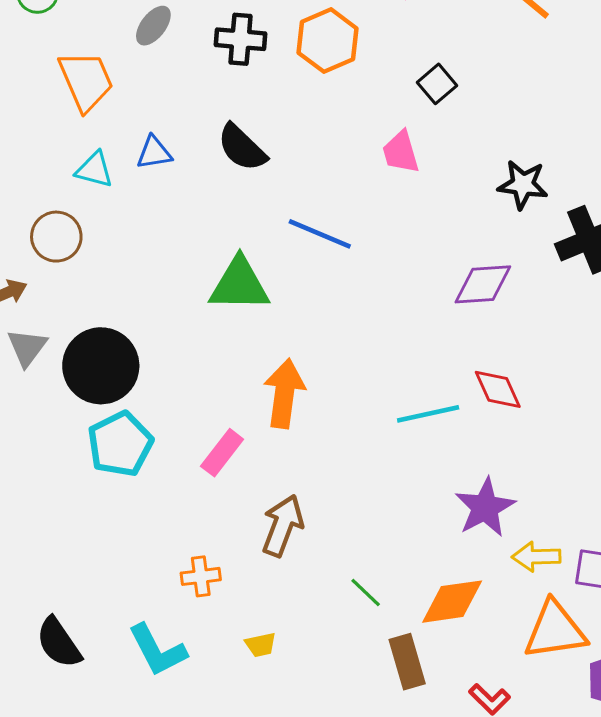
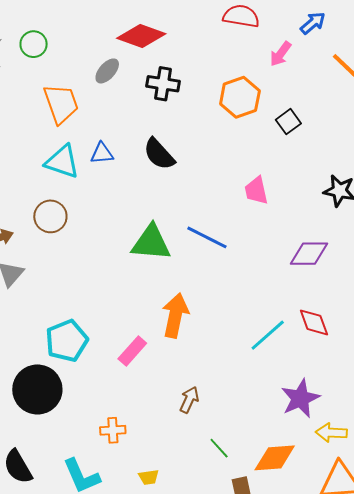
orange hexagon: (328, 41) -> (240, 97), moved
pink trapezoid: (401, 152) -> (256, 191), moved
cyan triangle: (94, 170) -> (62, 162), size x1.4
blue line: (320, 234) -> (207, 237), moved
brown circle: (56, 237) -> (50, 216), moved
black circle: (101, 366) -> (37, 389), moved
cyan line: (428, 414) -> (268, 335), turned -33
brown arrow: (283, 526) -> (189, 400), moved, size x0.7

